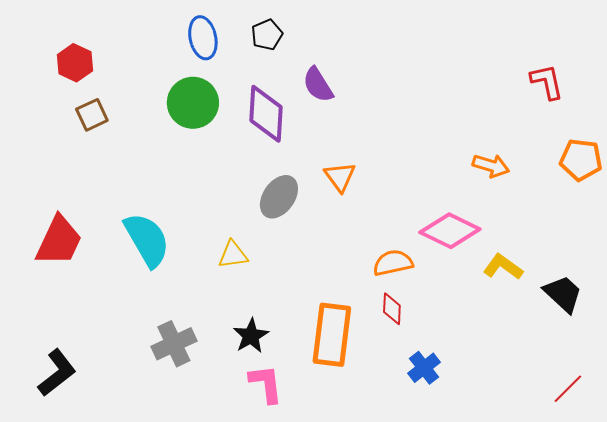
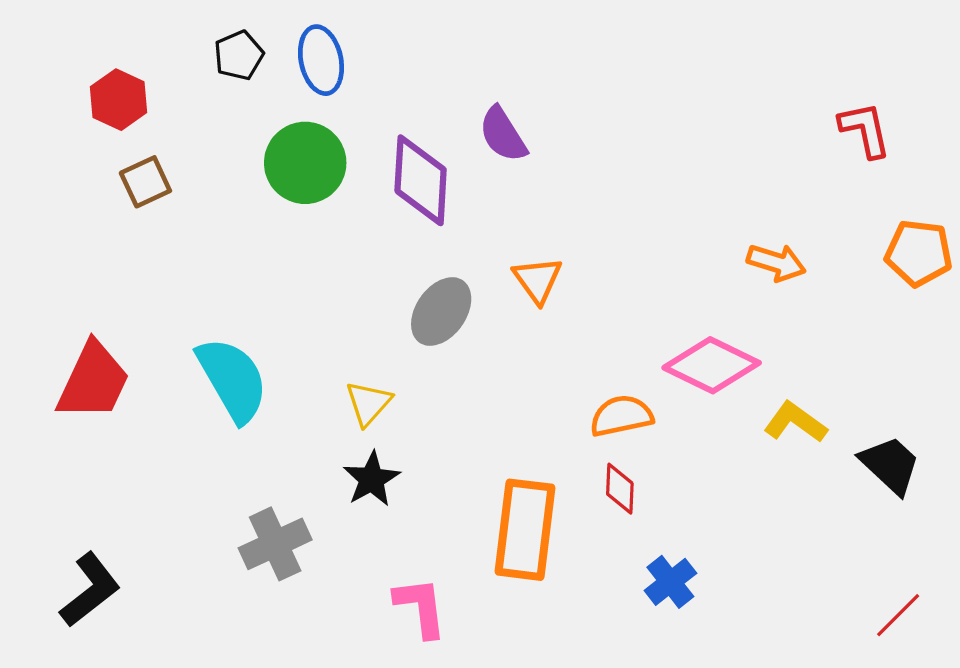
black pentagon: (267, 35) -> (239, 55), moved
yellow triangle: (233, 255) -> (368, 403), turned -40
black star: (251, 336) -> (372, 479), moved

